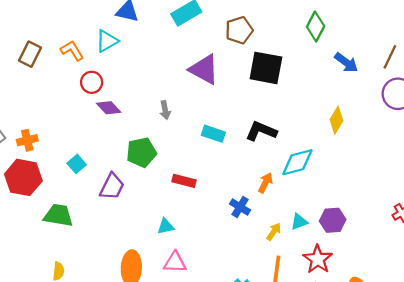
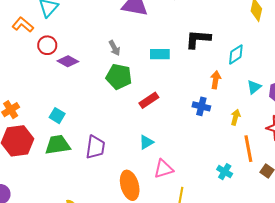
green pentagon: (141, 152) -> (119, 77), moved, turned -30
cyan diamond: (297, 162) -> (236, 54), size x0.7
red rectangle: (184, 181) -> (149, 100), turned -30
purple trapezoid: (112, 186) -> (95, 147), moved
green trapezoid: (58, 215) -> (58, 145), moved
cyan triangle: (299, 222) -> (254, 87), moved

